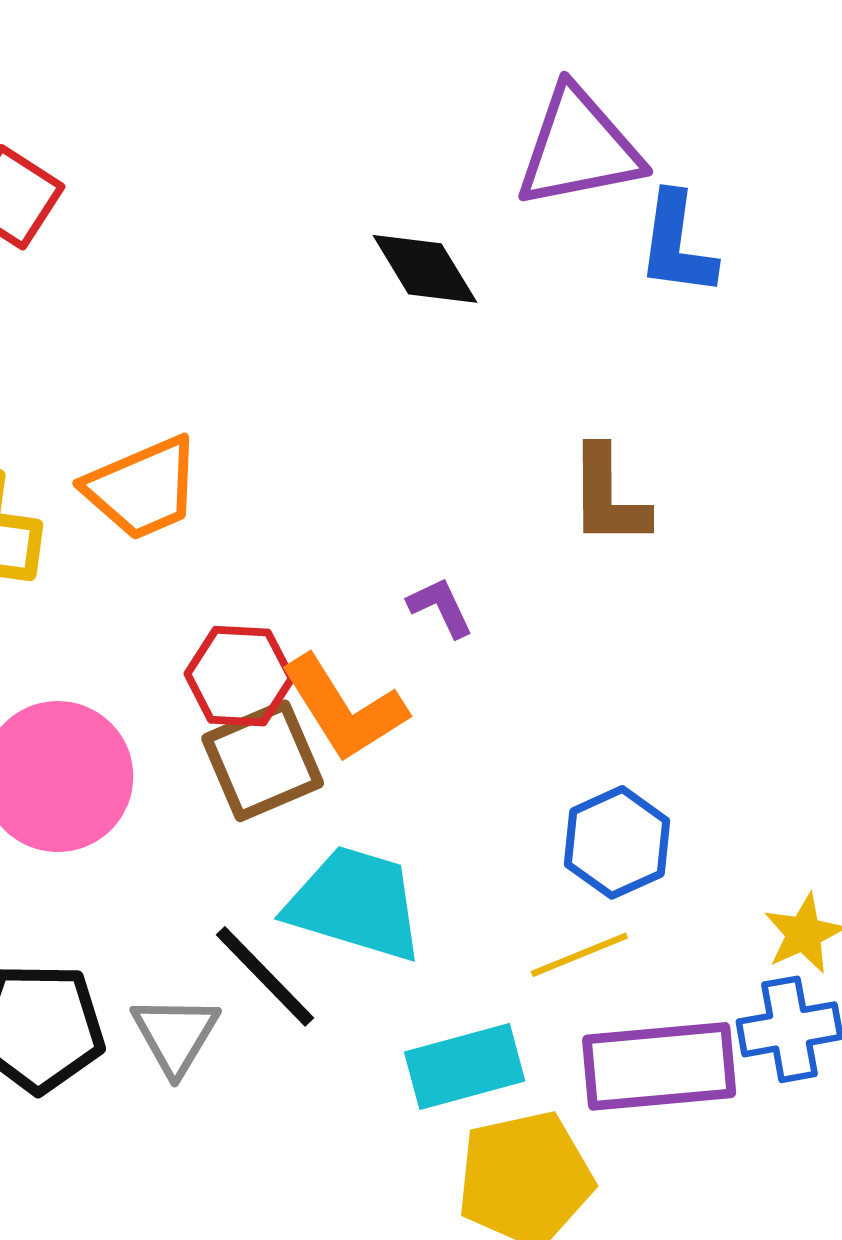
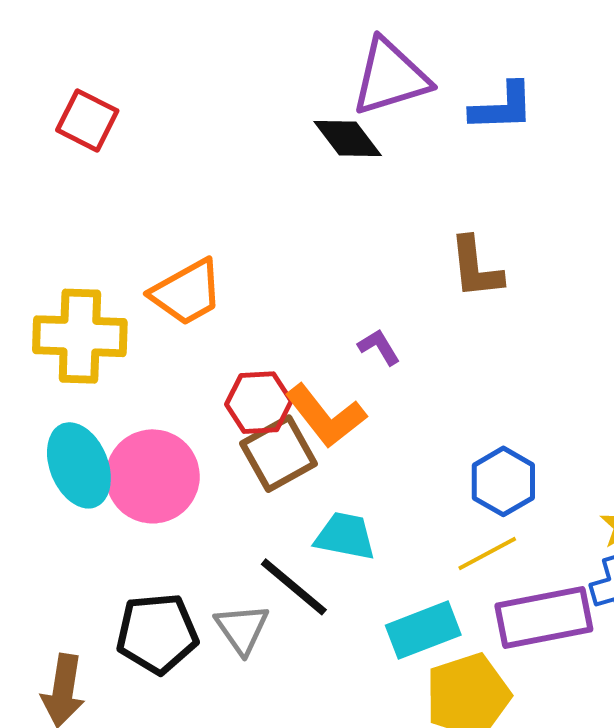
purple triangle: (579, 148) -> (390, 77), moved
blue L-shape: (677, 244) -> (502, 107), turned -94
cyan trapezoid: (355, 904) -> (345, 536), size x0.7

